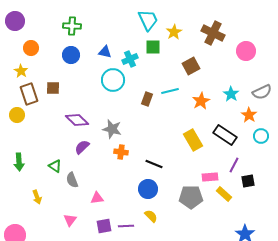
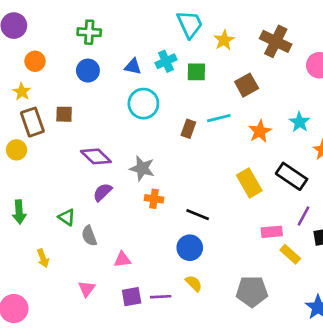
green square: (153, 47) -> (196, 72), moved
cyan cross: (130, 59) -> (166, 61), moved
gray pentagon: (191, 197) -> (252, 291), moved

